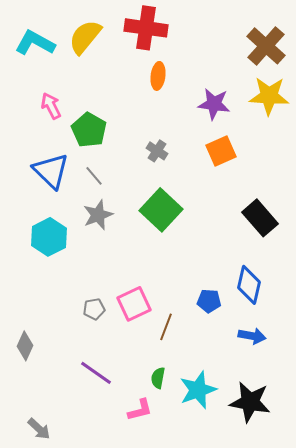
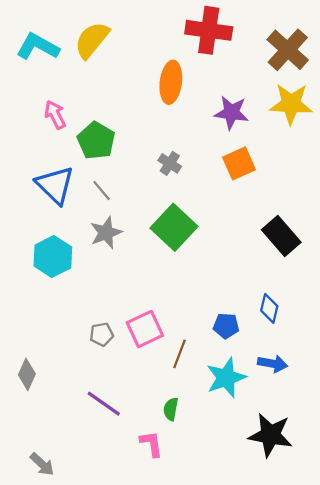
red cross: (146, 28) -> (209, 30), moved
orange ellipse: (158, 76) -> (171, 82), size x1.4
blue diamond: (249, 285) -> (269, 308), size x0.7
cyan star: (198, 390) -> (226, 378), moved
pink L-shape: (140, 410) -> (151, 444), turned -84

